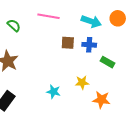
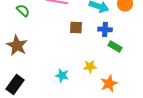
blue cross: (89, 45) -> (105, 29), moved
orange star: (101, 100) -> (109, 83), turned -30

